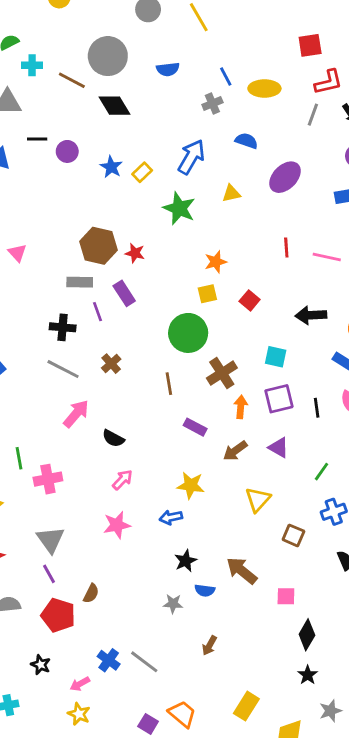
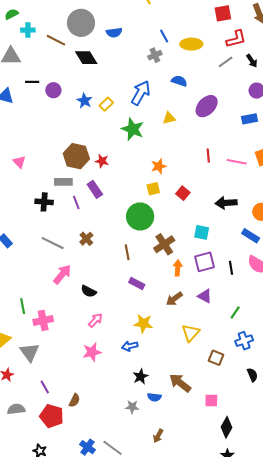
blue semicircle: (168, 69) -> (114, 33), moved
gray line: (313, 115) -> (226, 62), turned 35
black cross: (63, 327) -> (44, 202), moved
purple rectangle: (195, 427) -> (137, 284), moved
gray triangle: (50, 540) -> (30, 352), moved

